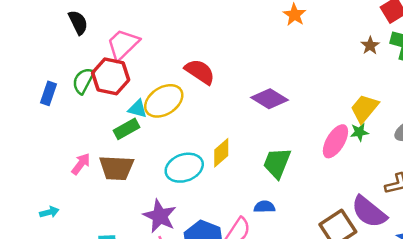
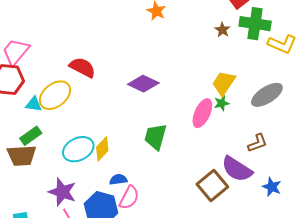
green rectangle: (127, 129) -> (31, 136), moved
yellow diamond: (221, 153) -> (102, 149), moved
blue semicircle: (264, 207) -> (118, 179), moved

